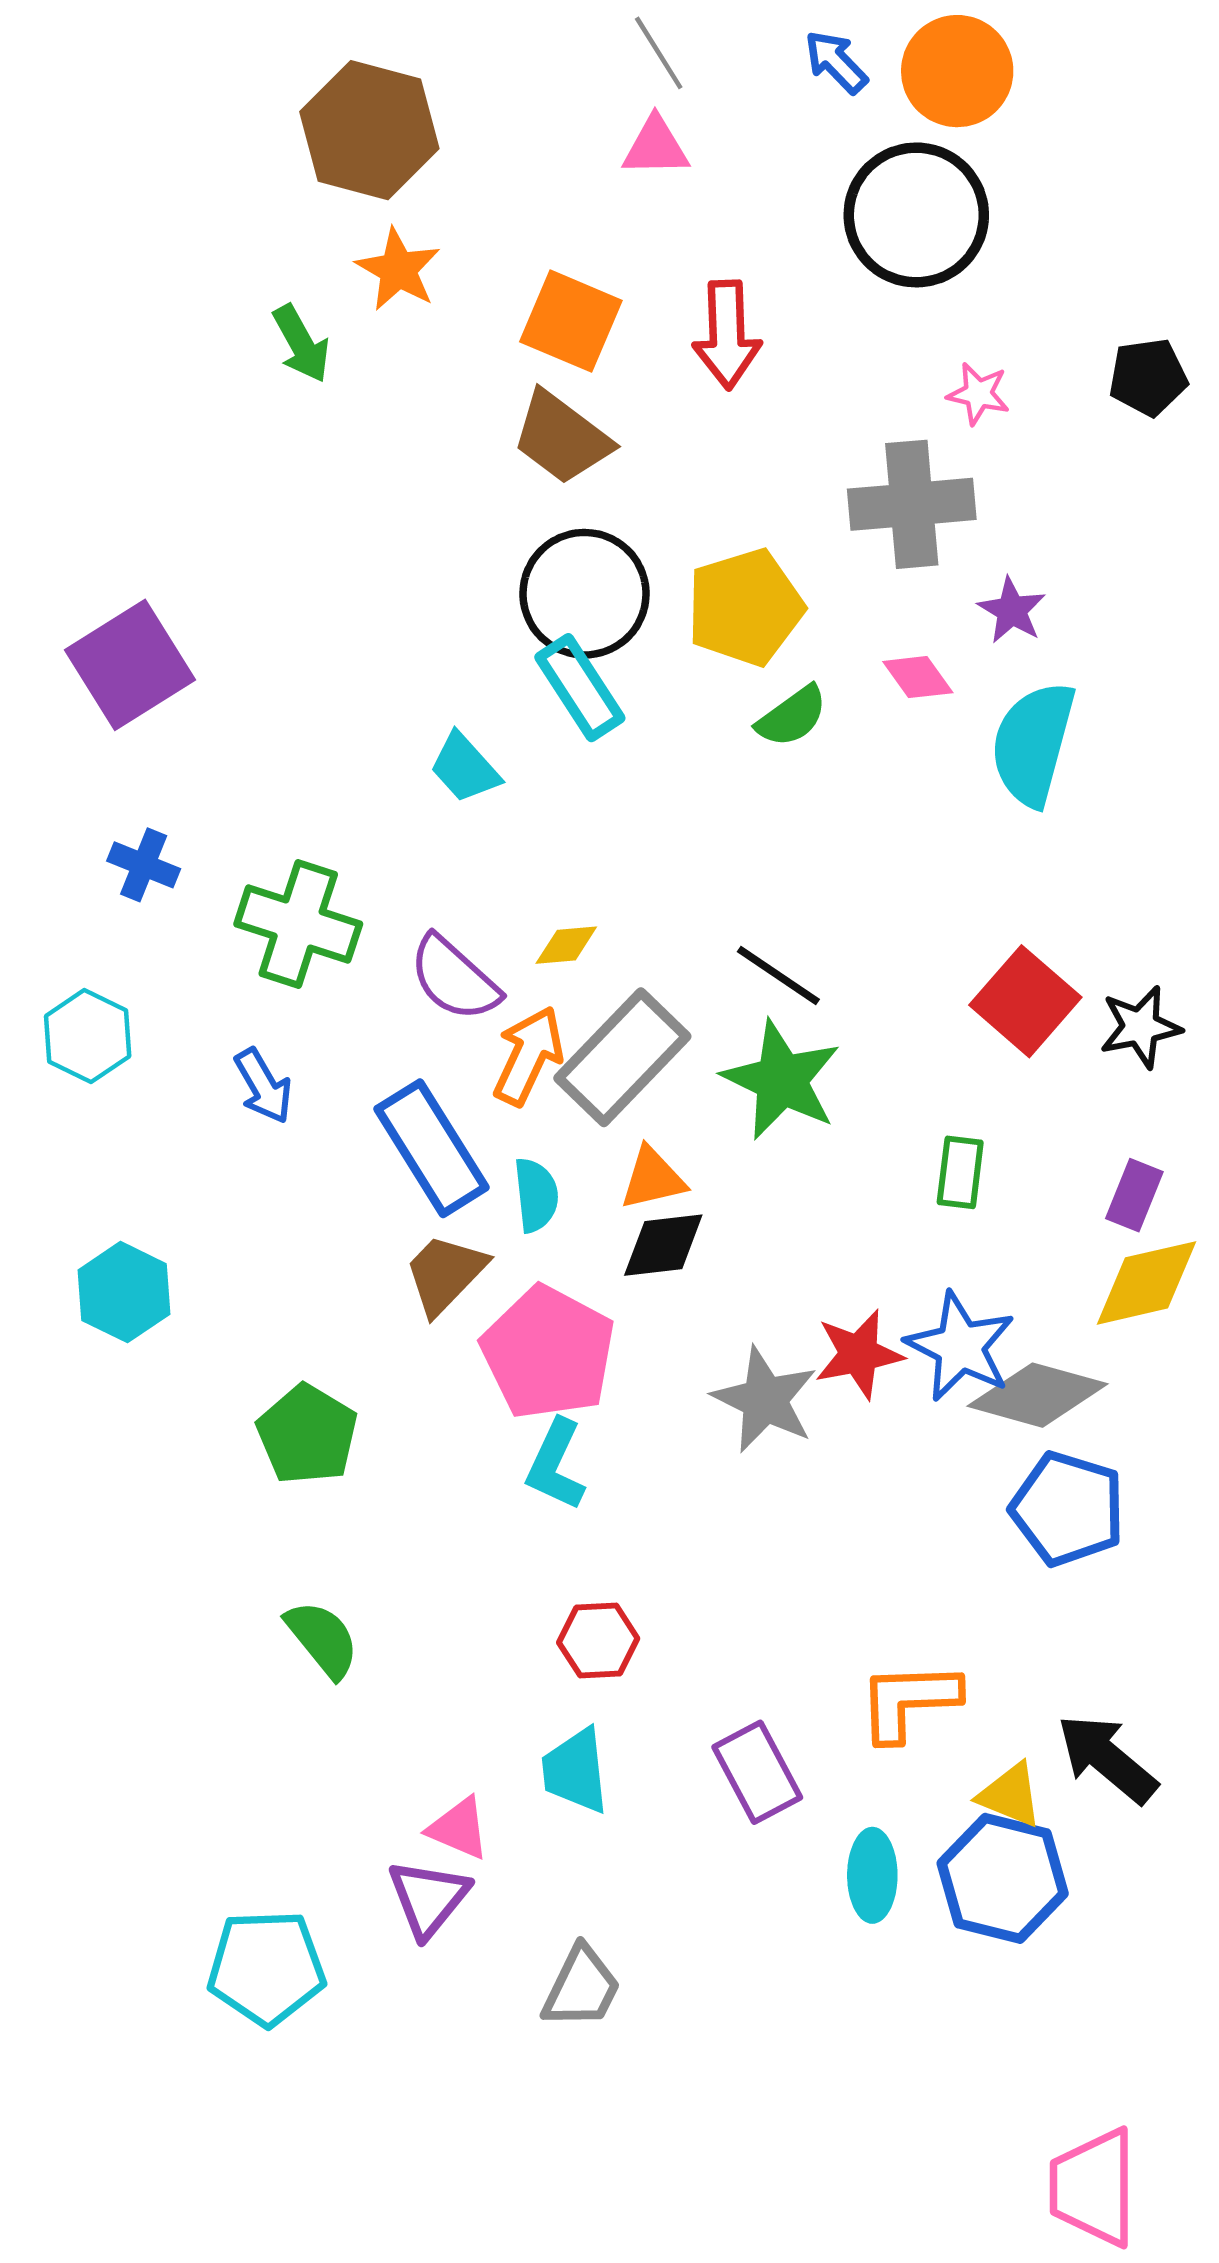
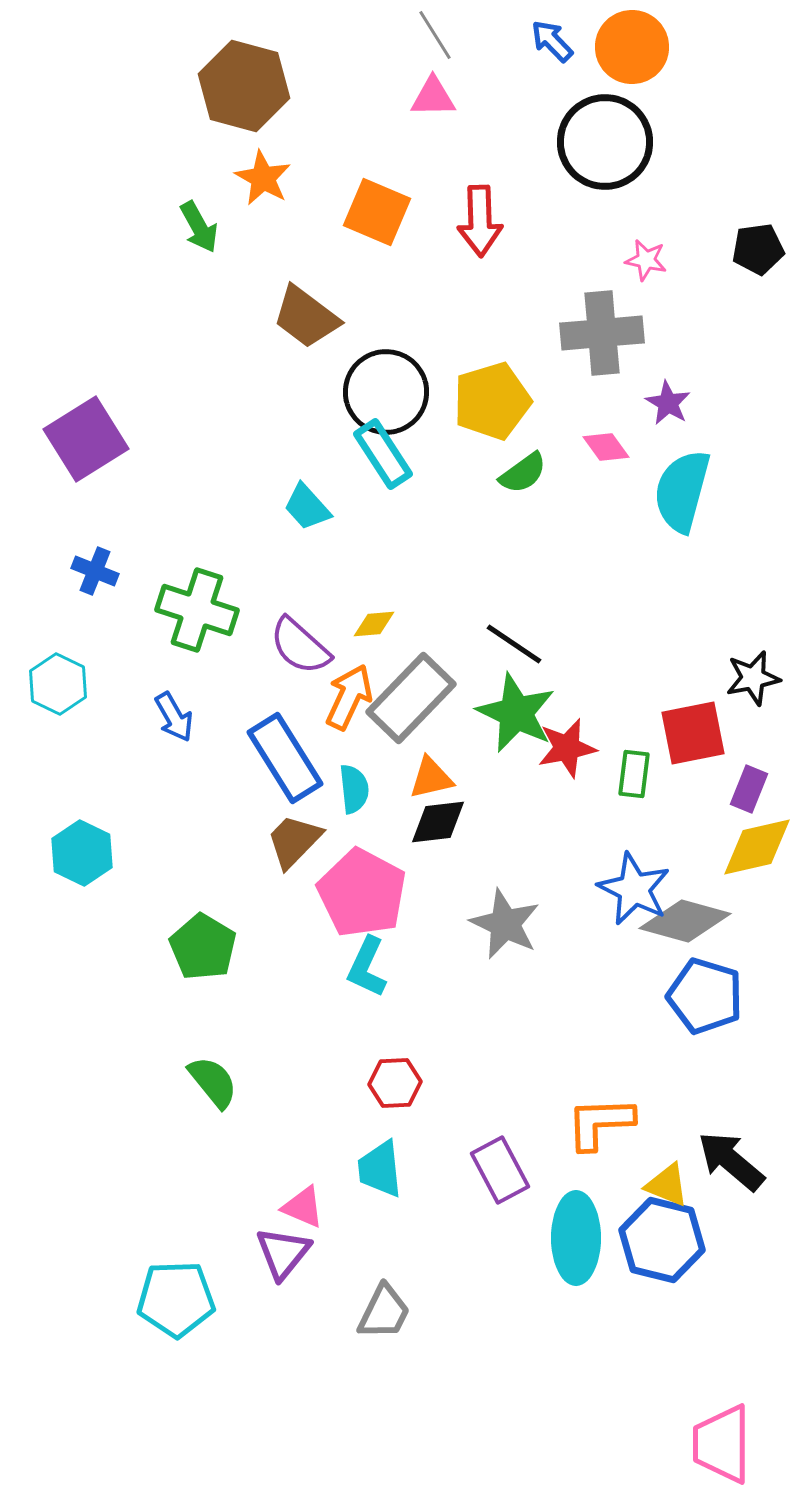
brown trapezoid: (562, 438) -> (306, 317), moved
red square: (1025, 1001) -> (693, 733), moved, turned 38
red star: (859, 1354) -> (567, 748), moved
cyan ellipse: (872, 1875) -> (576, 1238), size x1.5

